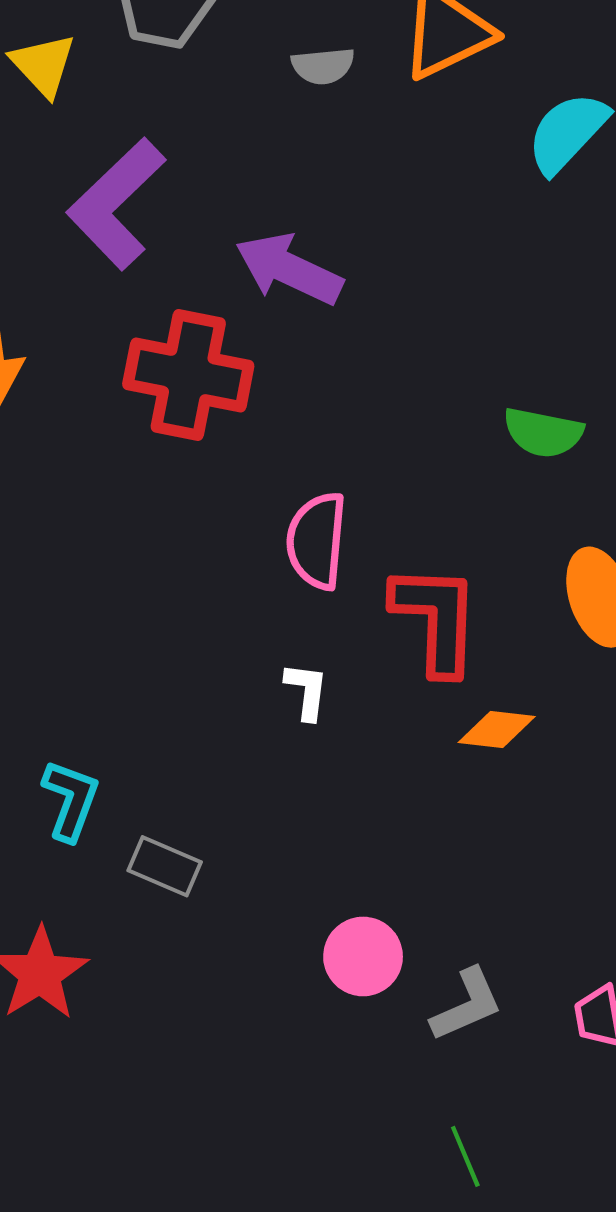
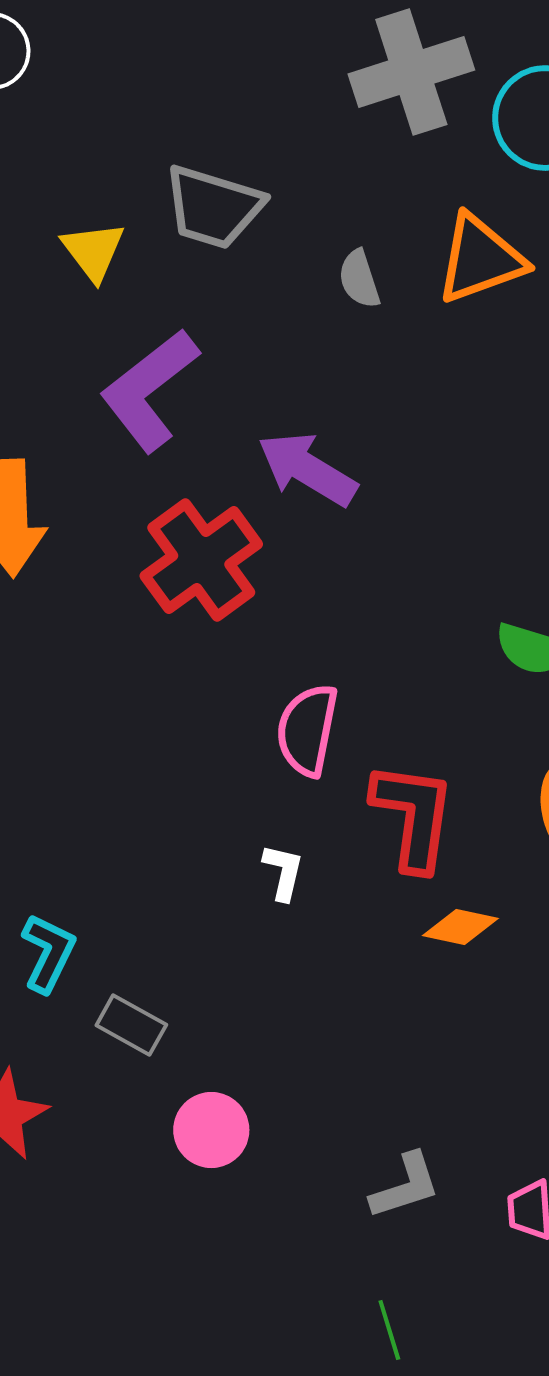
gray semicircle: (323, 66) -> (359, 279), turned 72
red cross: (188, 375) -> (201, 560), turned 37
pink circle: (363, 956) -> (211, 1130), moved

